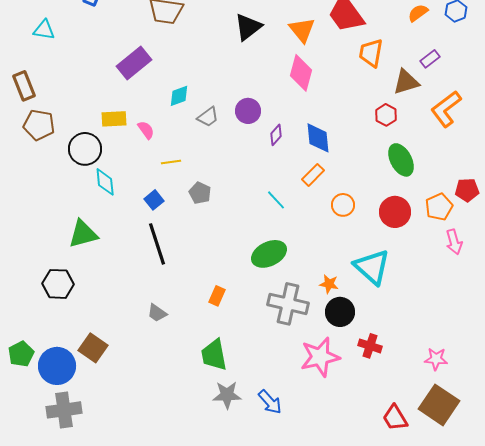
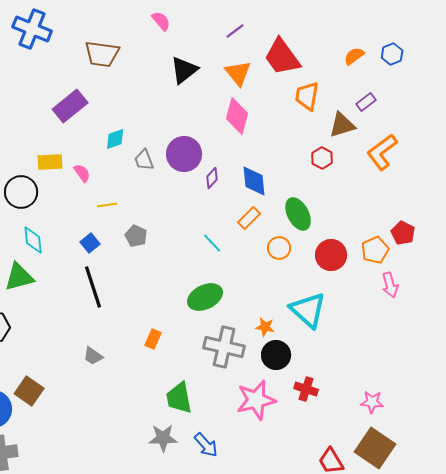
purple circle: (248, 111) -> (184, 154), size x1.4
gray trapezoid: (208, 117) -> (144, 160), turned 105
green ellipse: (401, 160) -> (298, 214), moved
cyan diamond: (105, 182) -> (33, 240), moved
red pentagon: (467, 190) -> (403, 233), turned 30
green trapezoid: (214, 355) -> (179, 398), moved

